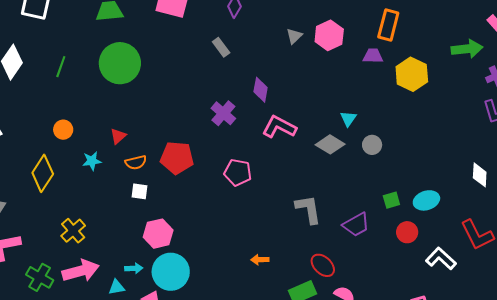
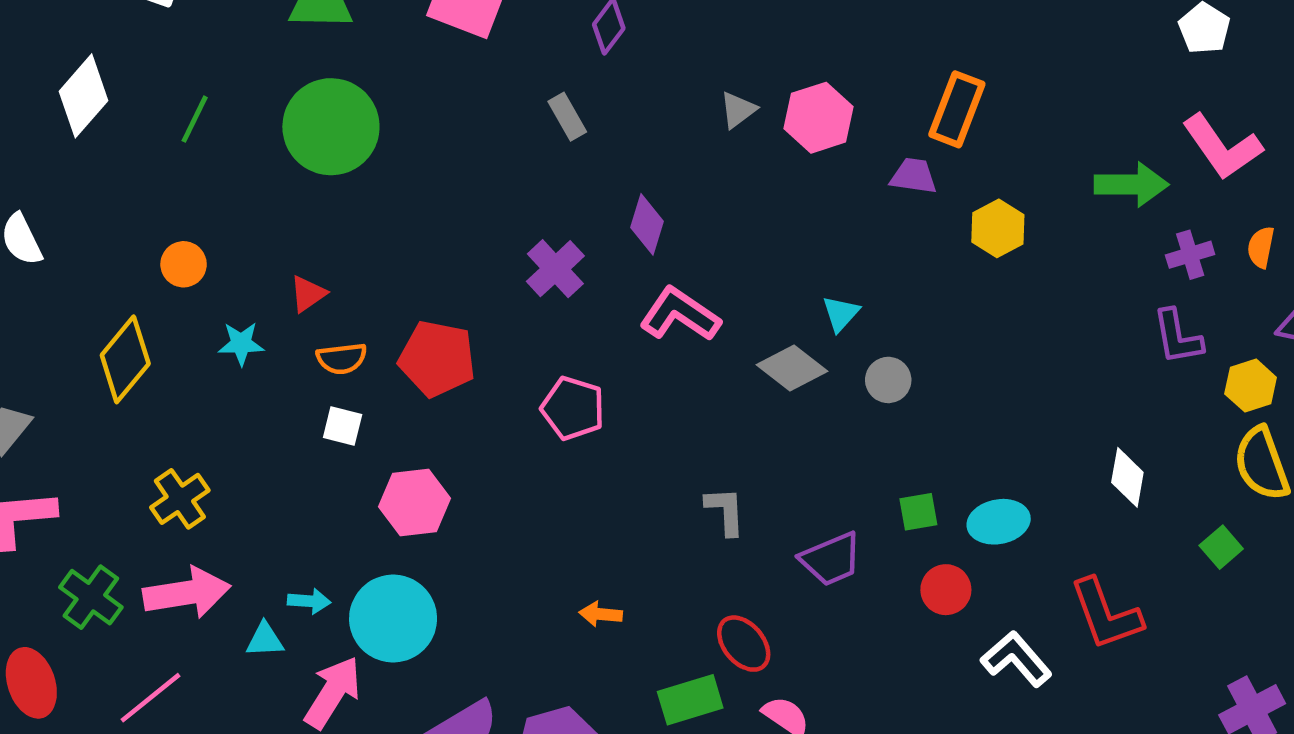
yellow hexagon: (412, 74) -> (998, 228), size x0.7
gray L-shape: (308, 209) -> (725, 511), size x0.7
pink hexagon: (158, 234) -> (415, 503), moved

